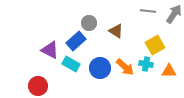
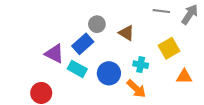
cyan cross: (146, 64) -> (141, 65), moved
orange arrow: (125, 67) -> (136, 89), moved

